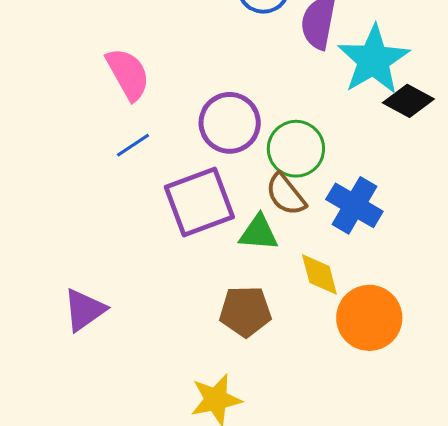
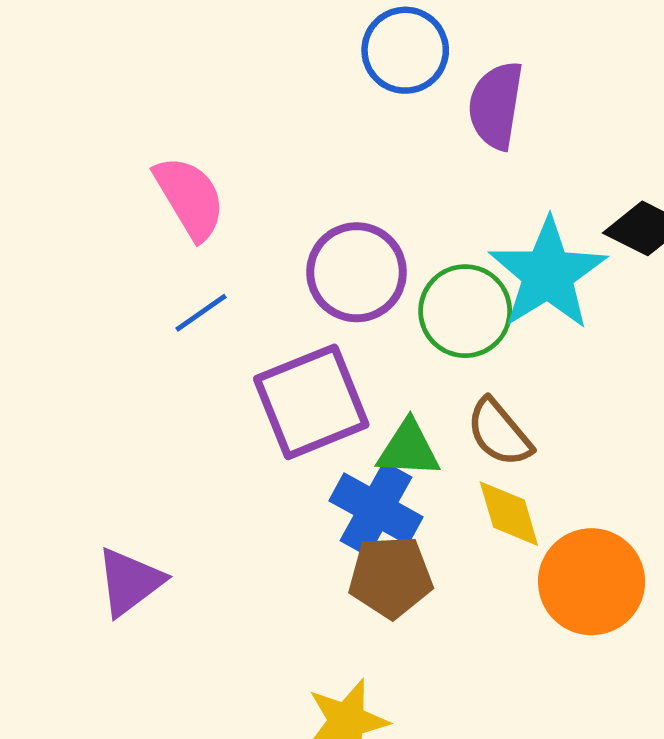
cyan star: (373, 60) -> (548, 274), moved
brown semicircle: (286, 194) -> (499, 433), moved
blue cross: (354, 205) -> (376, 509), moved

